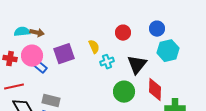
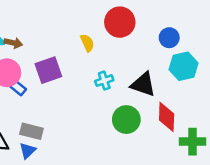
red circle: (123, 33) -> (120, 22), moved, size x1.5
yellow semicircle: (94, 47) -> (87, 43), moved
black triangle: (137, 65) -> (143, 84), turned -50

